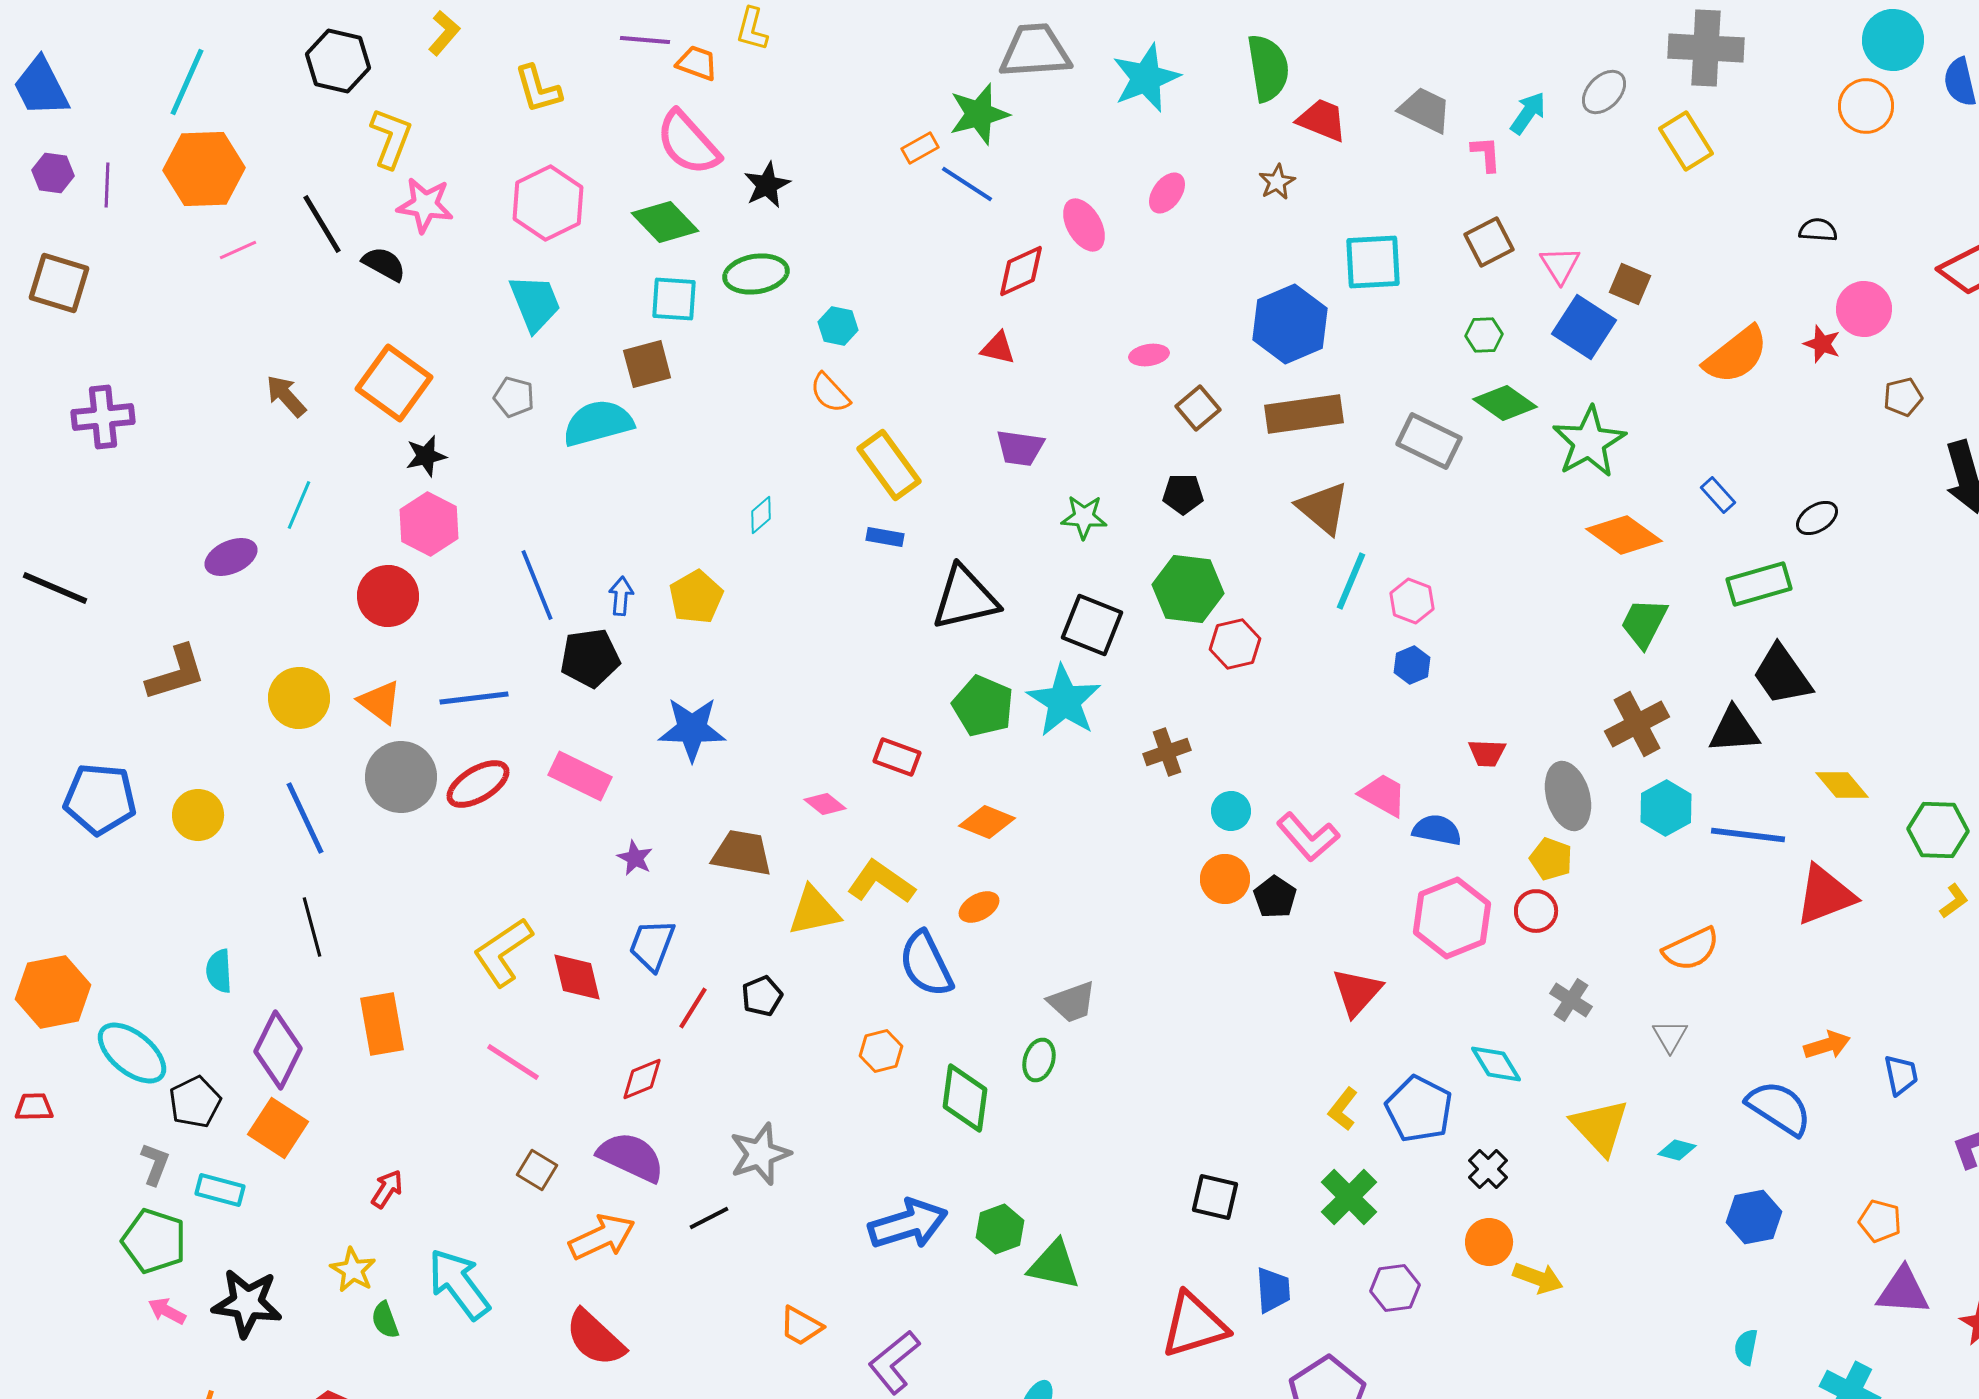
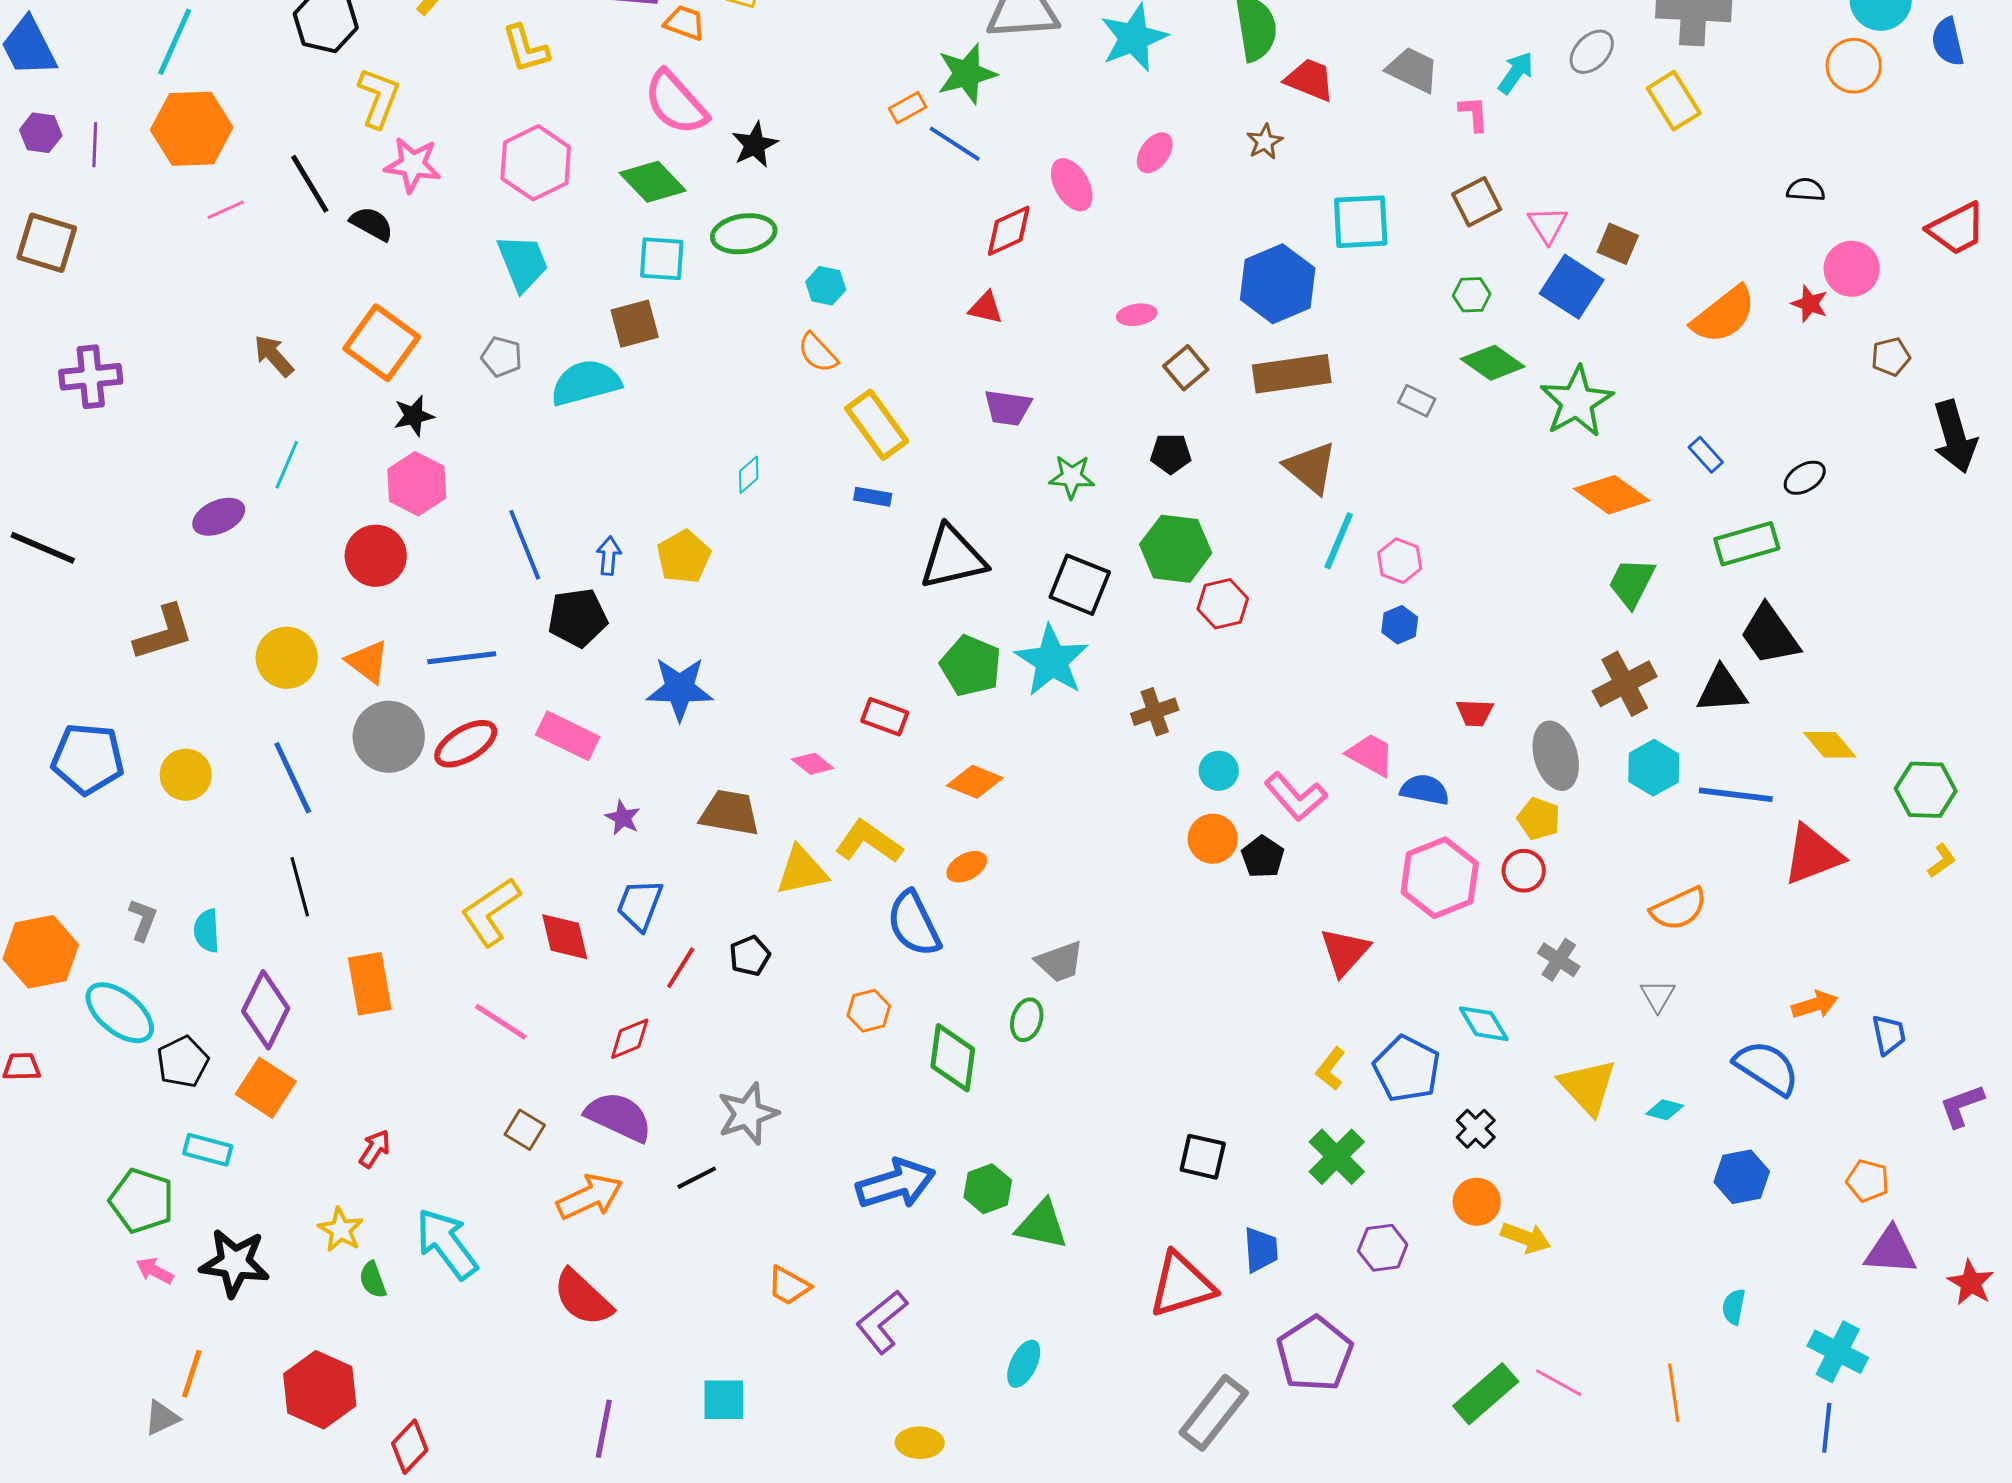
gray rectangle: (1429, 441) -> (1417, 401), size x0.6
gray L-shape: (155, 1164) -> (143, 920), moved

